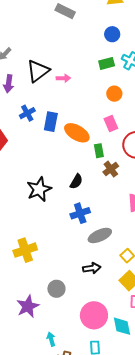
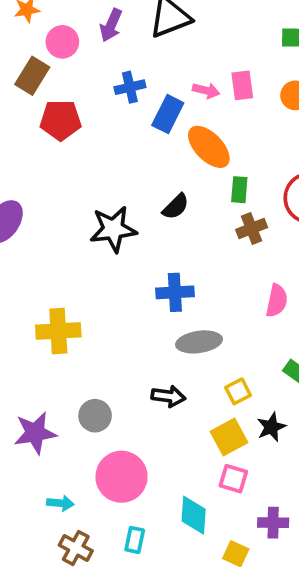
pink arrow: (63, 78) -> (206, 91), moved
pink rectangle: (111, 123) -> (242, 85), moved
black semicircle: (76, 181) -> (176, 207), moved
pink circle: (94, 315) -> (122, 477), moved
cyan arrow: (51, 339) -> (60, 503), turned 96

